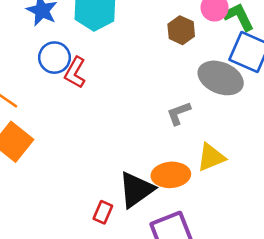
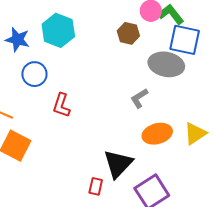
red L-shape: (75, 73) -> (61, 105), moved
yellow triangle: (211, 157) -> (195, 134), moved
orange ellipse: (171, 175) -> (157, 134), moved

